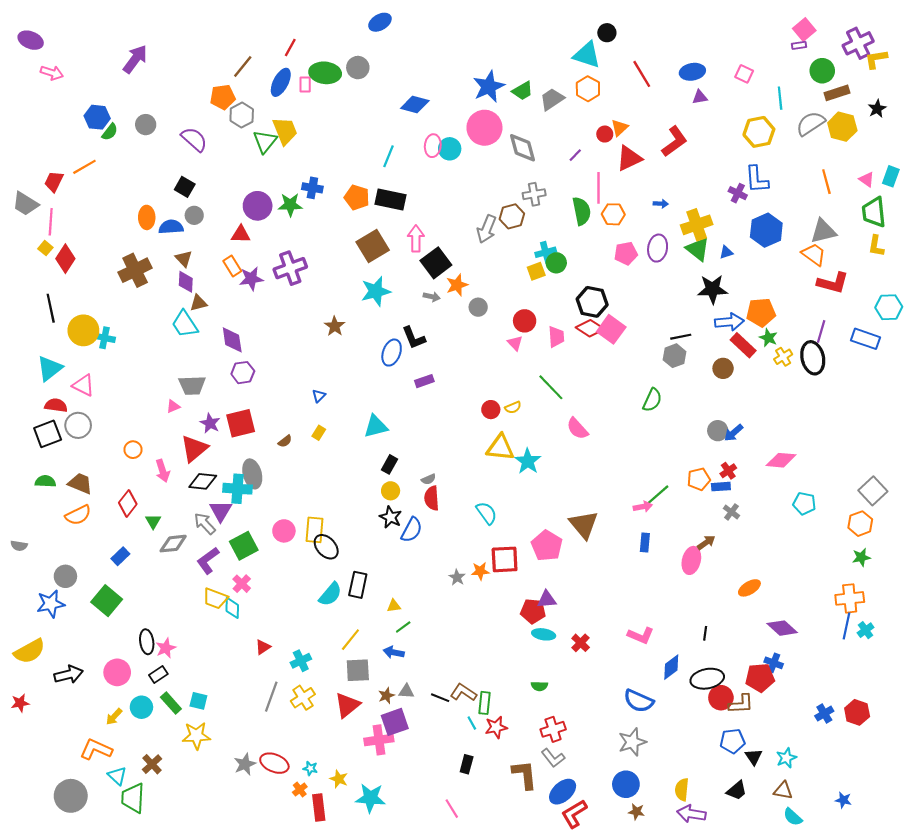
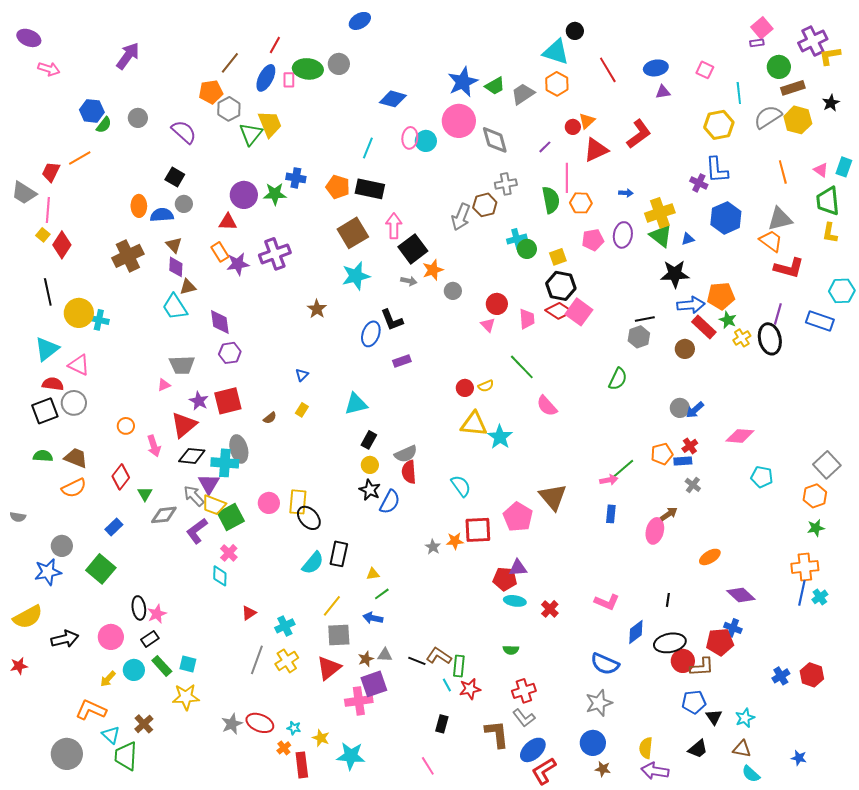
yellow square: (536, 271) -> (558, 257), moved
gray semicircle: (429, 479) -> (406, 454), size x1.6
yellow trapezoid: (215, 598) -> (214, 505), moved

